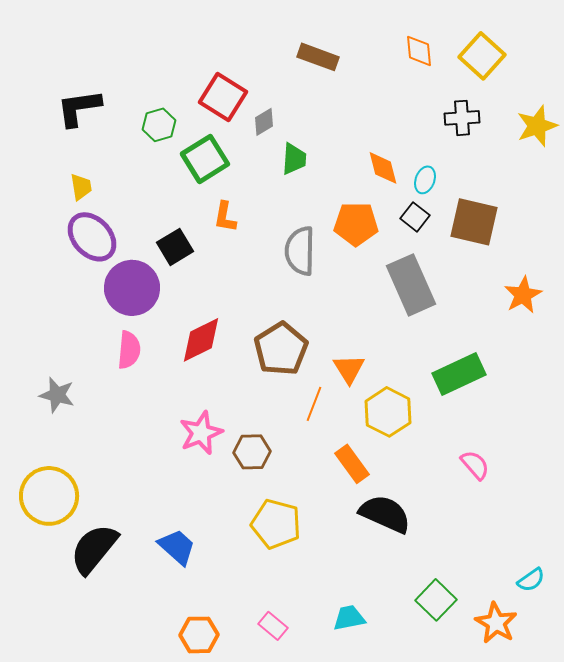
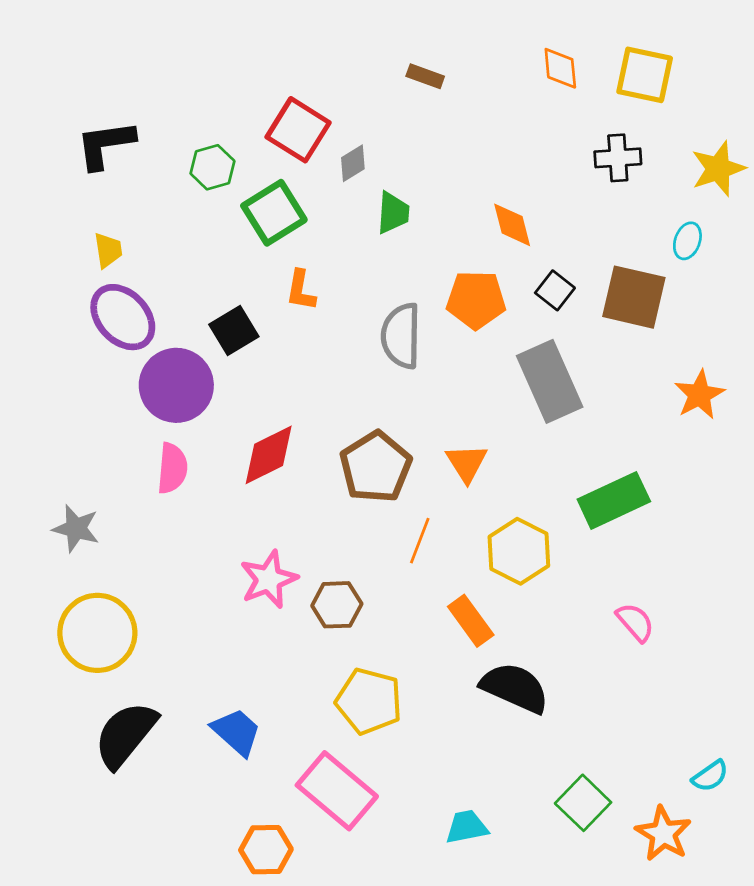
yellow square: (482, 56) -> (645, 75), turned -30
brown rectangle: (318, 57) -> (425, 76), size x0.7
cyan ellipse: (425, 180) -> (687, 241), moved
orange triangle: (349, 369) -> (467, 463), moved
yellow circle: (49, 496) -> (97, 633), moved
pink rectangle: (273, 626) -> (337, 791), moved, size x2.0

